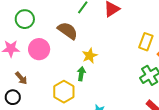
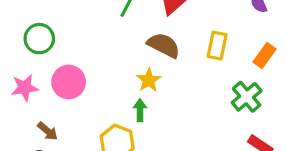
brown semicircle: (68, 31) -> (164, 45), moved
yellow rectangle: (146, 42) -> (217, 46), moved

